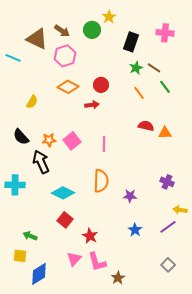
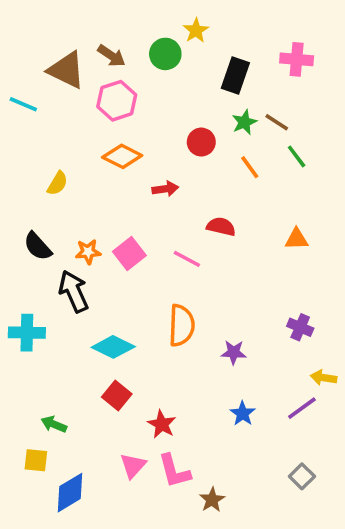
red circle: (101, 85) -> (201, 142), moved
red semicircle: (146, 126) -> (221, 227), moved
pink line: (104, 144) -> (187, 259), turned -63

